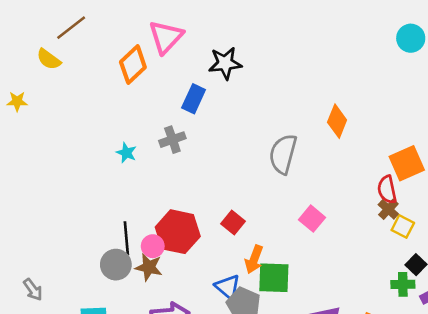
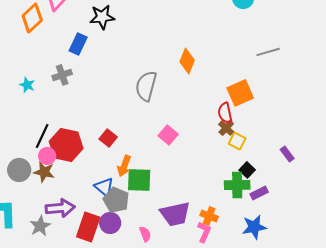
black line: (126, 238) -> (42, 136), moved, turned 30
green cross: (403, 284) -> (237, 185), size x1.4

